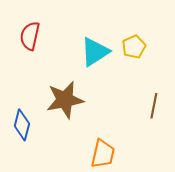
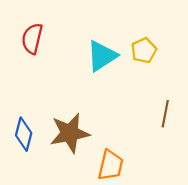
brown star: (65, 100) -> (70, 133), moved

